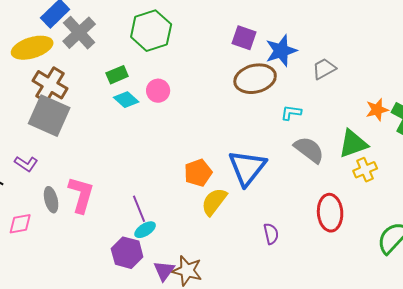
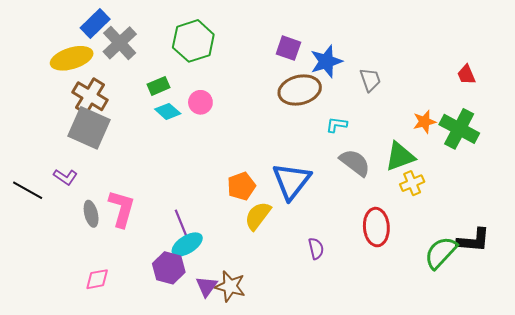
gray trapezoid: (324, 69) -> (370, 80), turned 100
pink diamond: (20, 224) -> (97, 279), moved
cyan ellipse: (145, 230) -> (187, 244), size x1.4

